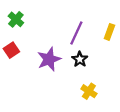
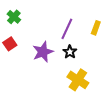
yellow cross: (89, 91) -> (78, 80), size x1.5

